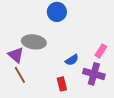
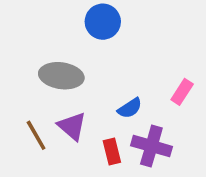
purple triangle: (16, 55) -> (72, 126), moved
purple cross: (94, 74) -> (151, 146), moved

